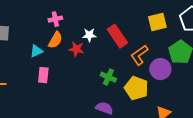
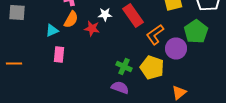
green cross: (108, 77) -> (124, 66), moved

